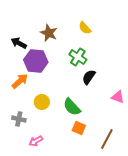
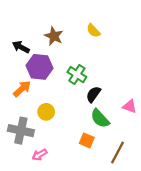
green cross: (78, 57) -> (77, 75), moved
black semicircle: (89, 77) -> (93, 94), moved
green semicircle: (72, 107) -> (100, 118), moved
gray cross: (19, 119) -> (21, 131), size x1.6

